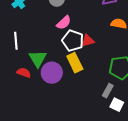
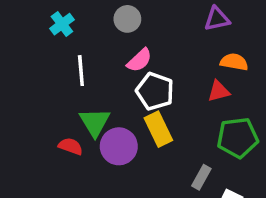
white line: (16, 41) -> (81, 71), moved
red triangle: (88, 41) -> (219, 91), moved
gray rectangle: (108, 91) -> (201, 177), moved

